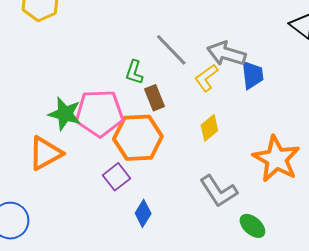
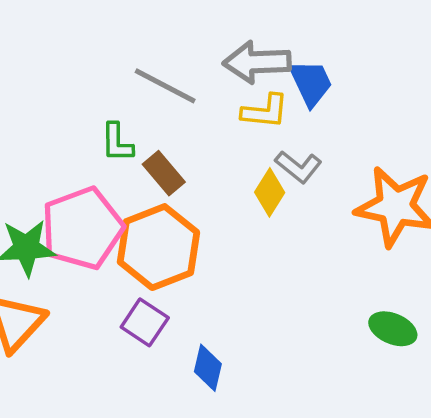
yellow L-shape: (206, 78) -> (265, 111), moved, turned -120
gray L-shape: (219, 191) -> (298, 167), moved, size x0.7

